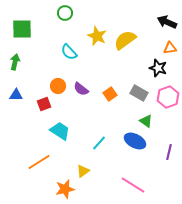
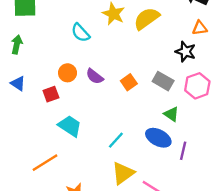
blue triangle: (16, 95) -> (18, 83), turned 32
purple line: (169, 152) -> (183, 151), moved
yellow triangle: (83, 171) -> (123, 173), moved, size x1.5

